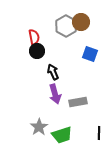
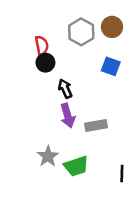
brown circle: (81, 22) -> (112, 27), moved
black line: (99, 133) -> (122, 174), moved

